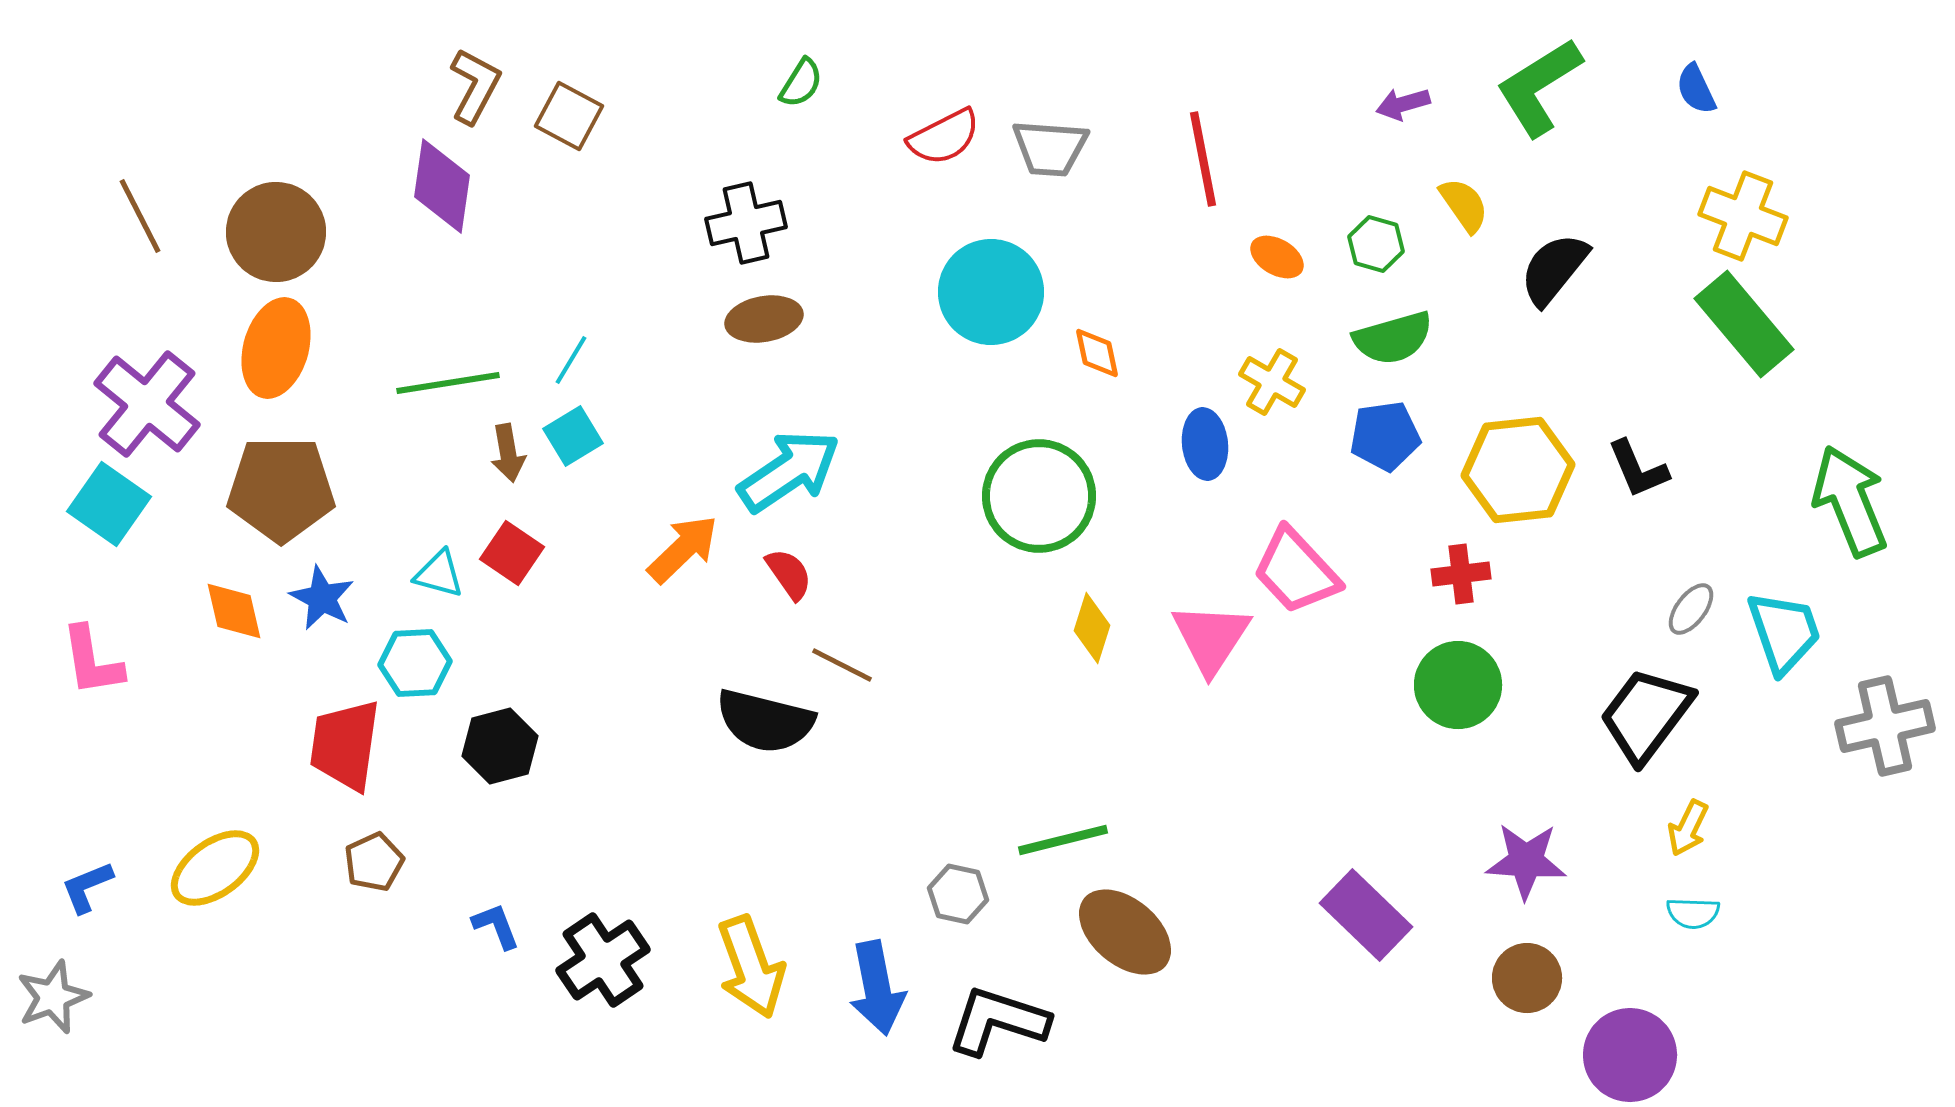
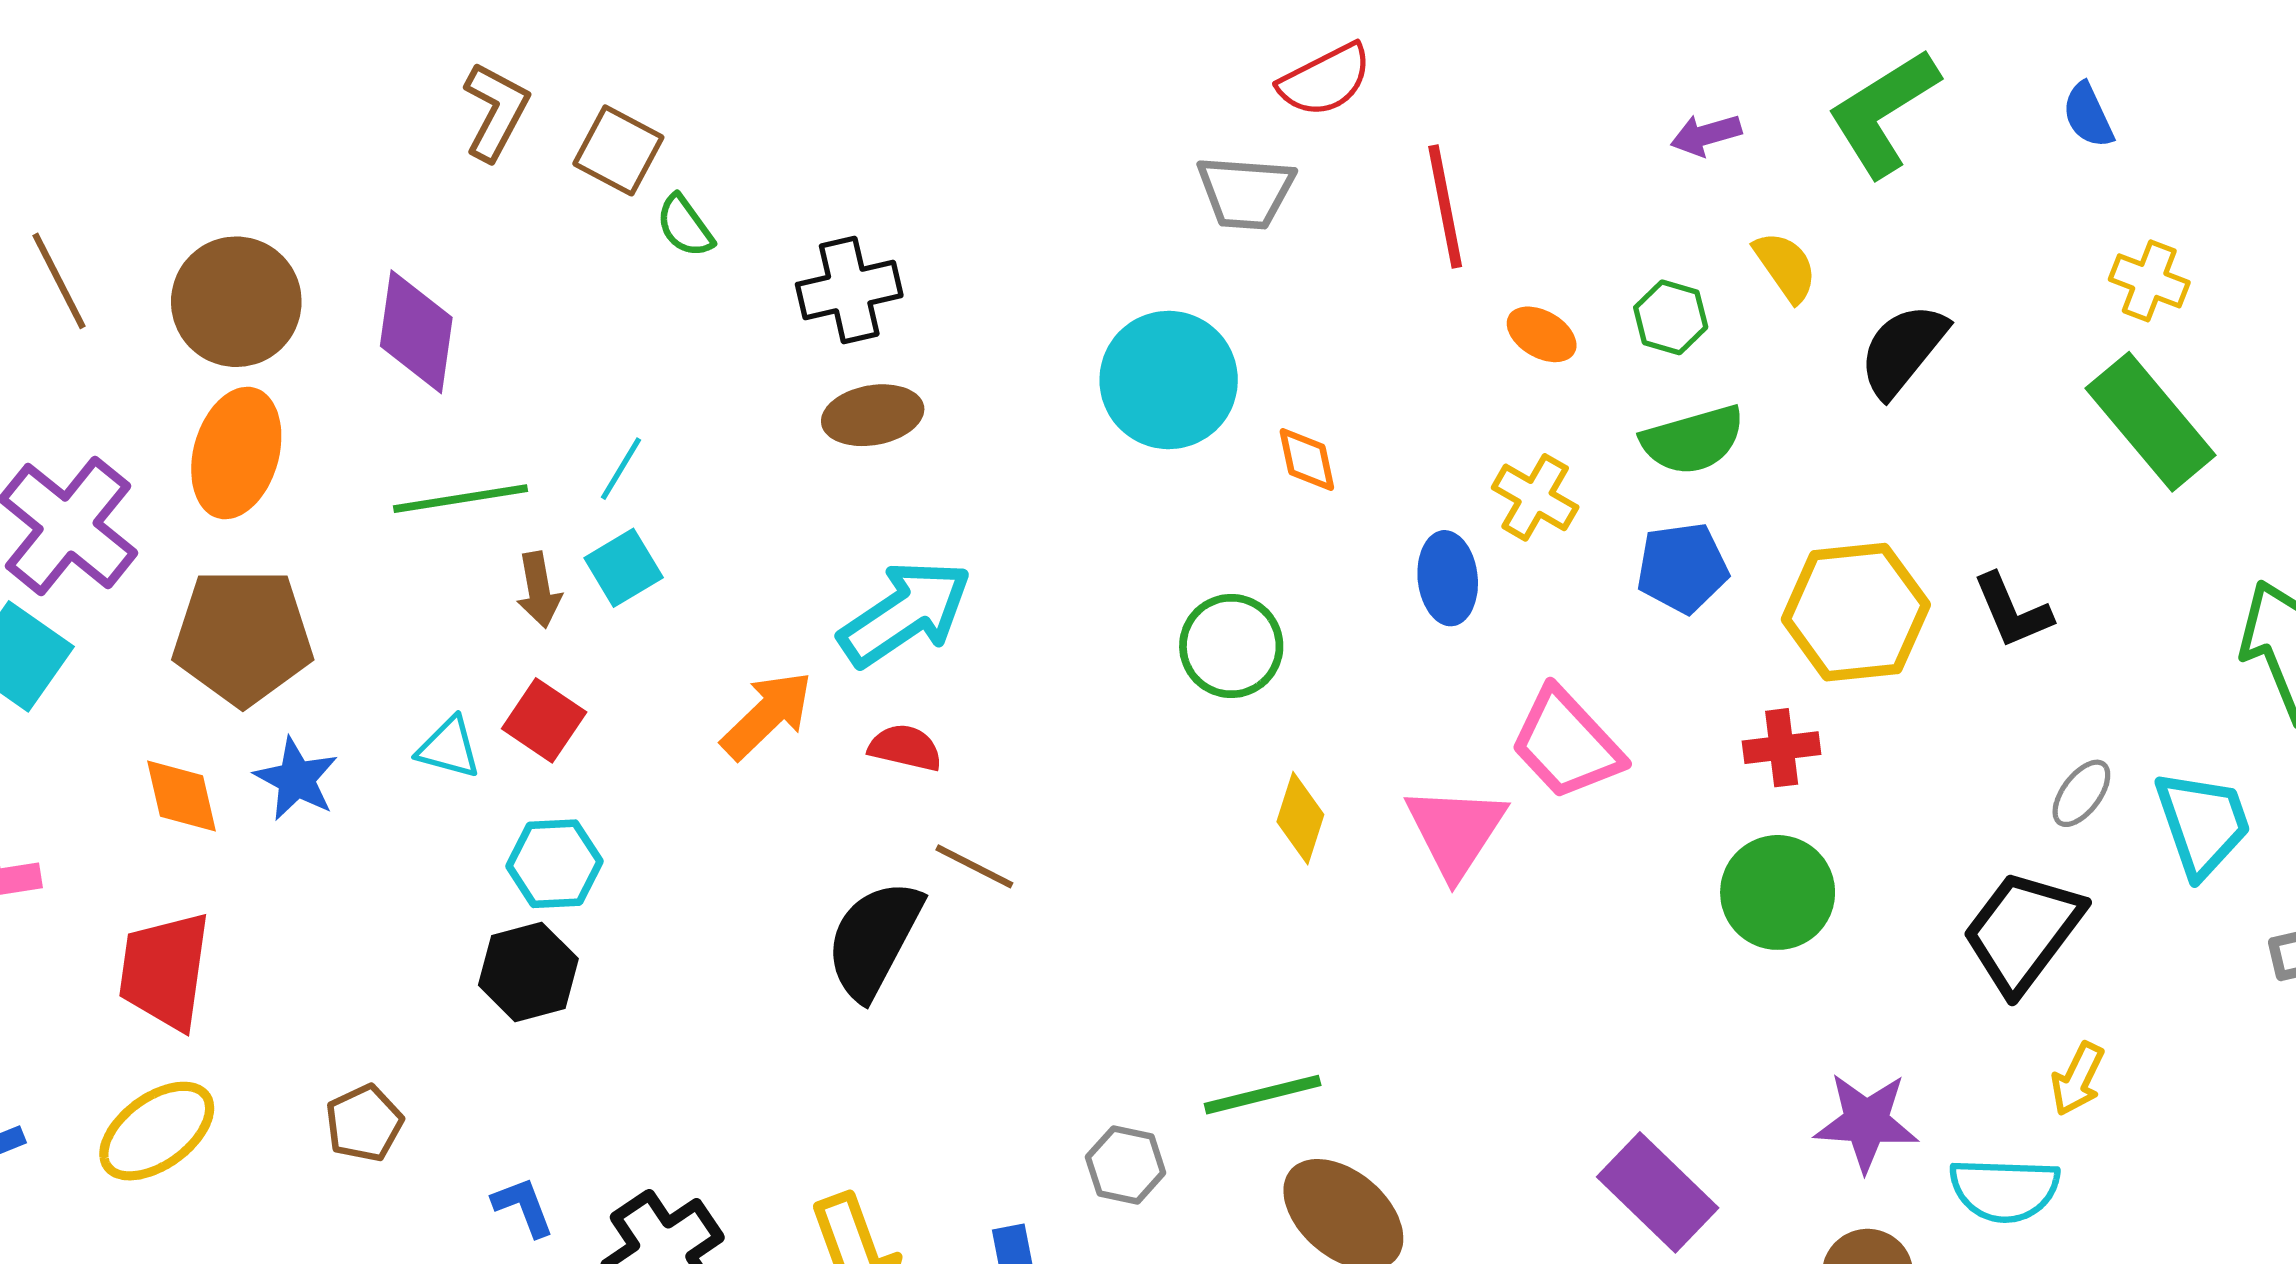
green semicircle: (801, 83) -> (685, 226), moved, turned 112
red semicircle: (944, 137) -> (1325, 80), moved
purple diamond: (442, 186) -> (416, 332), moved
yellow cross: (1743, 216) -> (2149, 281), size x0.7
green circle: (1039, 496) -> (1231, 646), size x0.7
red semicircle: (789, 574) -> (905, 748), turned -42
cyan hexagon: (415, 663) -> (554, 864), moved
black semicircle: (765, 721) -> (874, 939), turned 104
red trapezoid: (345, 745) -> (165, 971), moved
cyan semicircle: (1693, 913) -> (2005, 1190), moved, size x1.6

